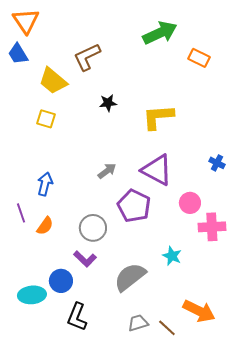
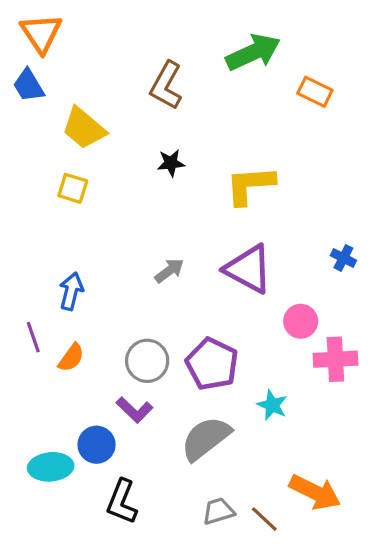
brown L-shape: (87, 57) -> (166, 85), moved, turned -36
purple pentagon: (134, 206) -> (212, 364), moved

